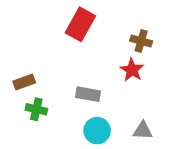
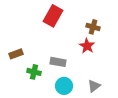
green cross: (36, 109) -> (34, 72), moved
gray triangle: (143, 131) -> (94, 86), turned -40

